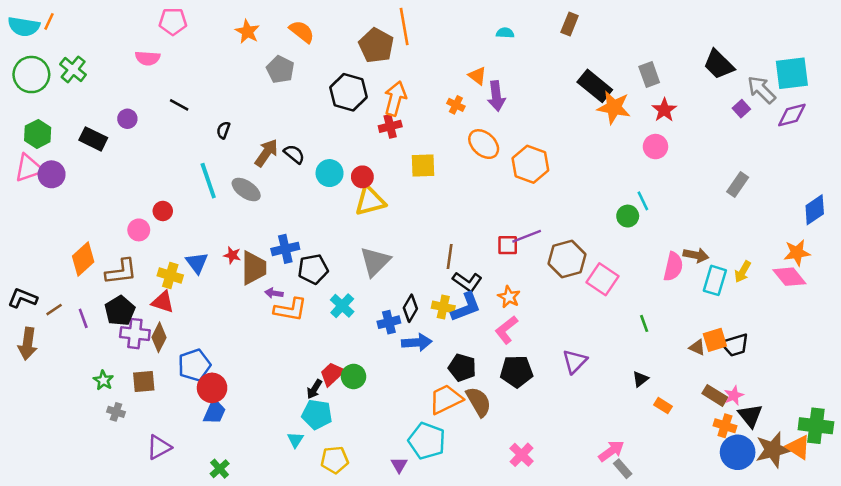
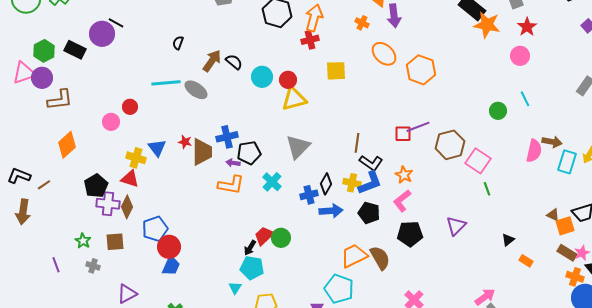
black line: (179, 105) -> (116, 23), moved
purple circle: (127, 119) -> (102, 34), size x1.6
green hexagon: (38, 134) -> (44, 51), moved
cyan line: (208, 181) -> (166, 83), turned -76
cyan line: (643, 201) -> (525, 99), moved
brown L-shape: (121, 272) -> (60, 100), moved
purple arrow: (274, 293) -> (233, 163), moved
purple line: (83, 318) -> (56, 265), moved
green line: (644, 323) -> (487, 189), moved
orange square: (715, 340) -> (565, 226), moved
black pentagon: (462, 368) -> (369, 213), moved

